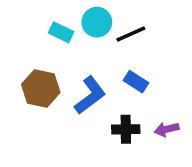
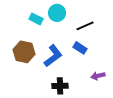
black line: (131, 34) -> (85, 26), moved
black cross: (126, 129) -> (60, 86), moved

